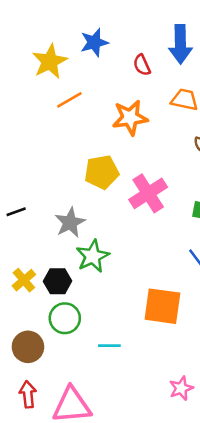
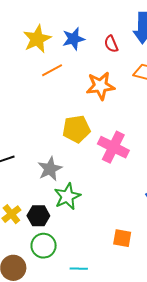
blue star: (94, 42) -> (73, 39), moved
pink cross: (148, 193) -> (113, 147), turned -32
orange square: (162, 306) -> (122, 238), size x0.6

